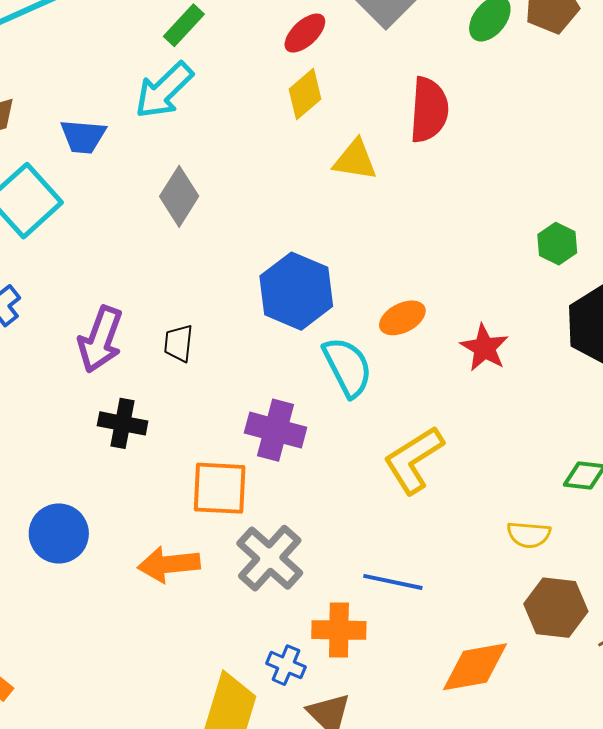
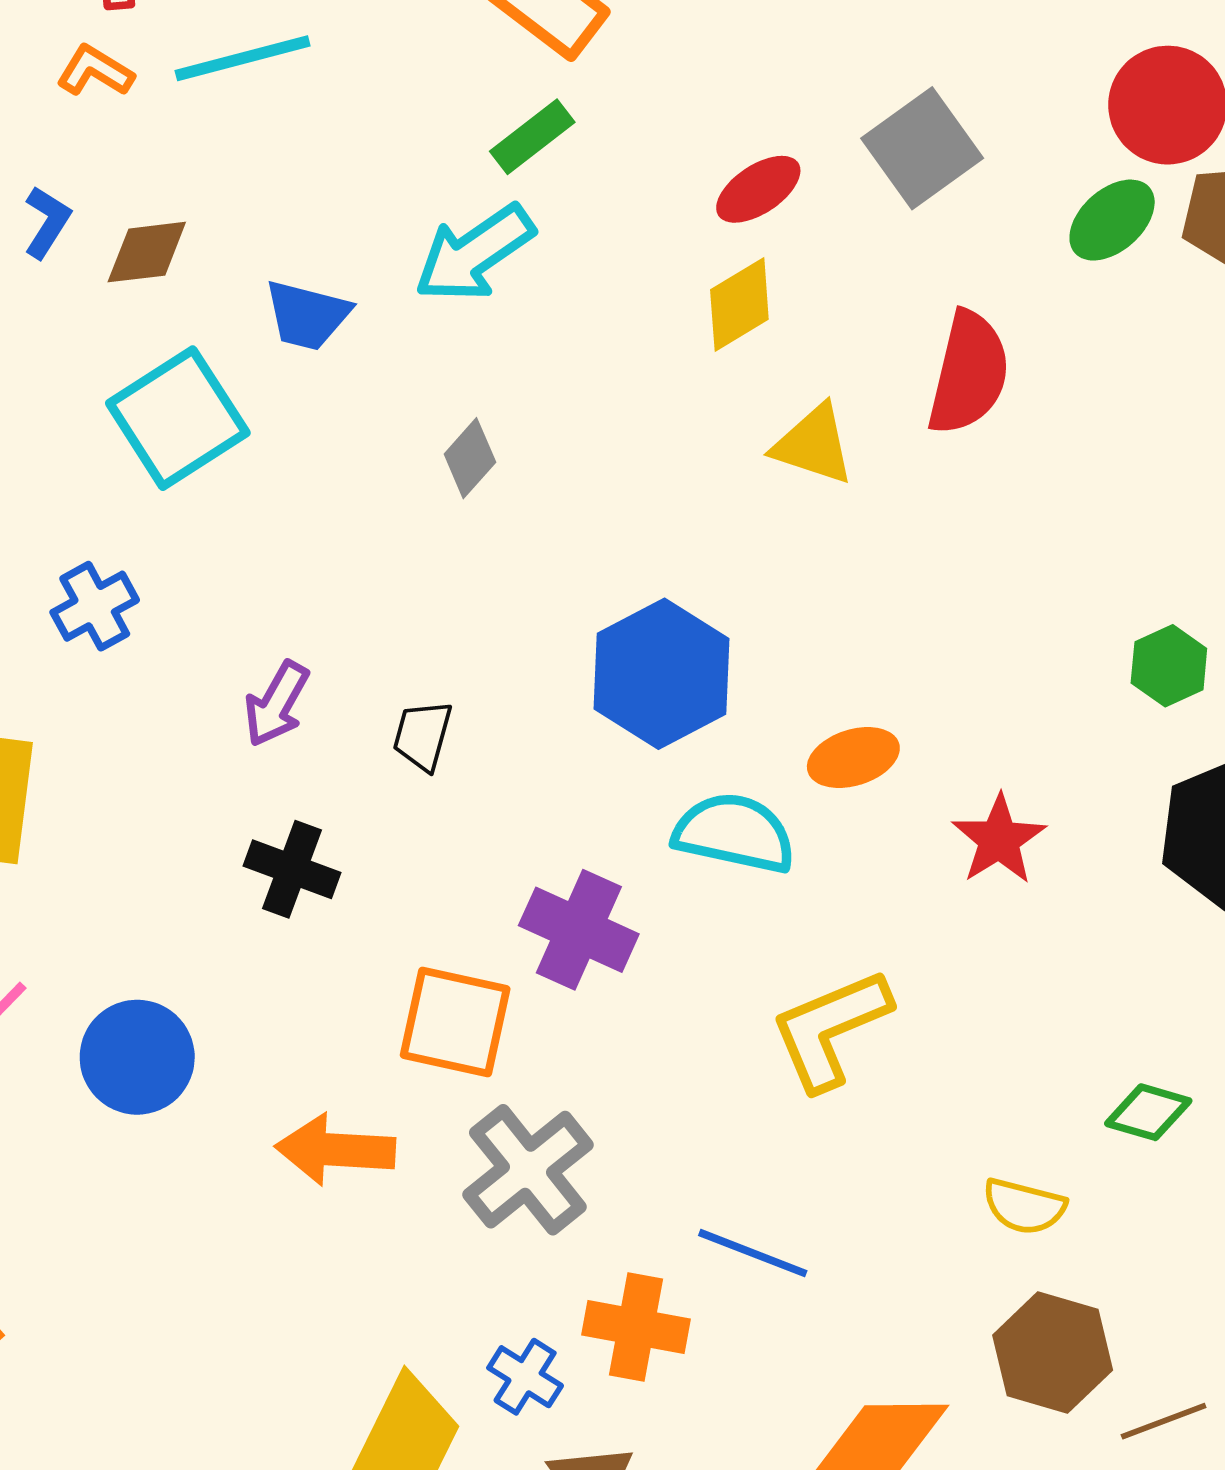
gray diamond: (179, 196) -> (470, 458), size x0.7
purple arrow: (100, 339) -> (276, 704), size x0.7
cyan semicircle: (347, 367) -> (734, 833), turned -60

